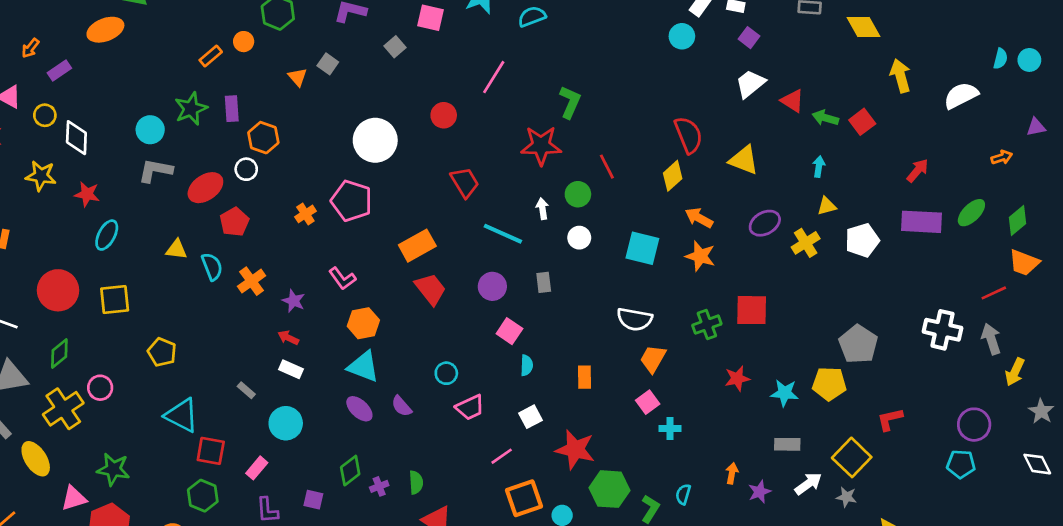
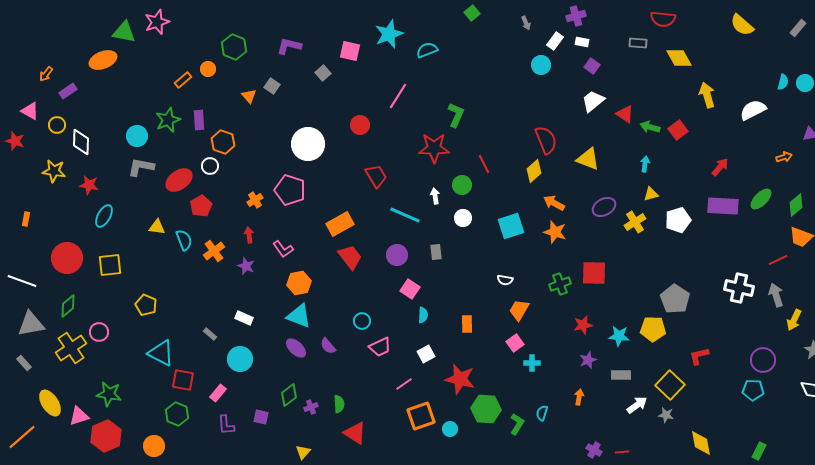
cyan square: (642, 248) -> (511, 226), turned -32
white semicircle: (635, 319) -> (505, 280), size x0.6
red arrow: (288, 338) -> (249, 235), moved, turned 56
yellow ellipse: (36, 459) -> (50, 403), moved
purple star: (760, 492) -> (588, 360), moved

